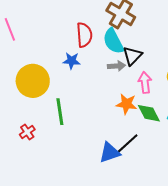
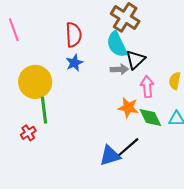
red semicircle: (84, 35) -> (74, 35), moved
blue star: (71, 61) -> (74, 63), turned -30
green line: (60, 112) -> (44, 110), moved

